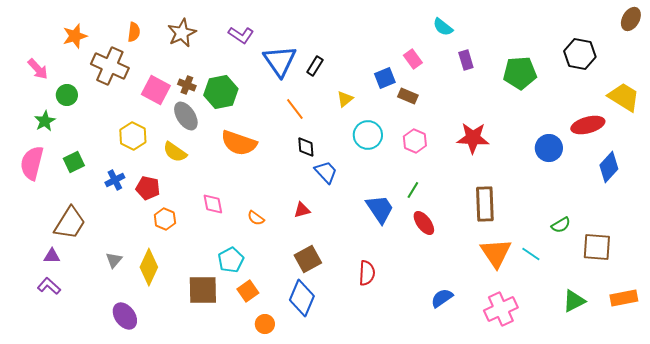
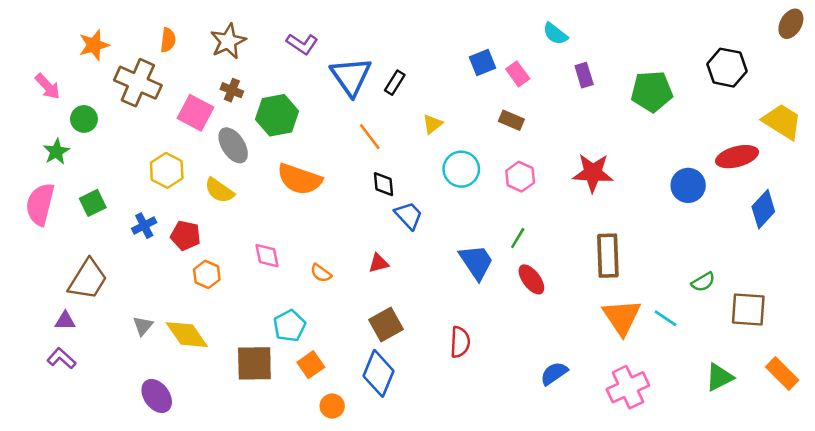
blue square: (385, 78) -> (483, 63), moved
brown cross: (187, 85) -> (232, 90), moved
yellow diamond: (149, 267) -> (187, 335), turned -60
orange rectangle: (624, 298) -> (782, 373), turned 56

